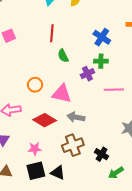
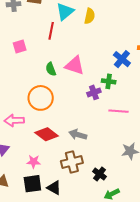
red line: (52, 33) -> (51, 31), moved
blue cross: (102, 37) -> (122, 59), moved
green semicircle: (63, 56) -> (51, 69), moved
orange circle: (35, 85) -> (41, 98), size x1.6
pink triangle: (62, 94) -> (75, 65), moved

